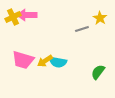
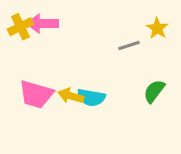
yellow arrow: (45, 61) -> (71, 96), turned 49
green semicircle: (98, 72) -> (154, 91), moved

